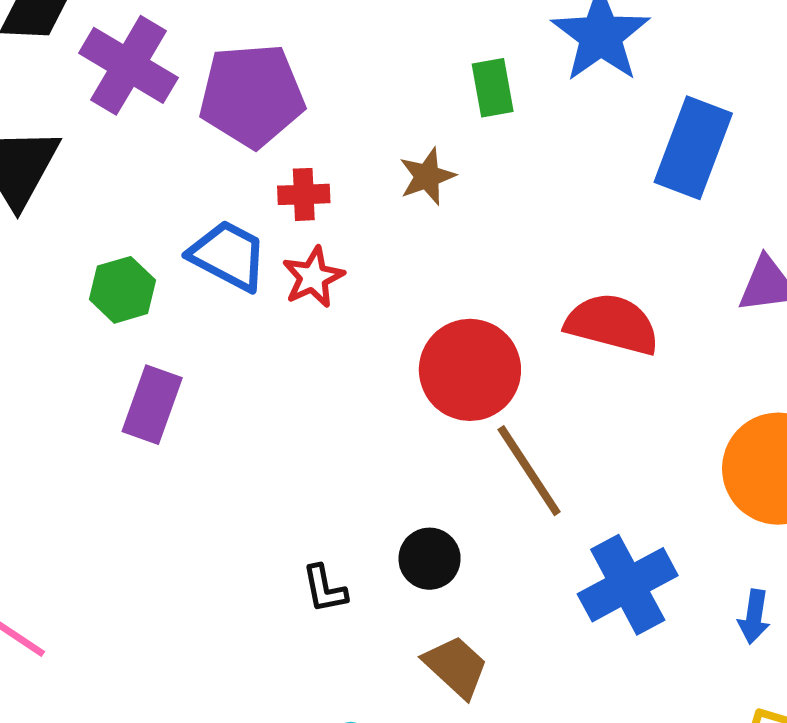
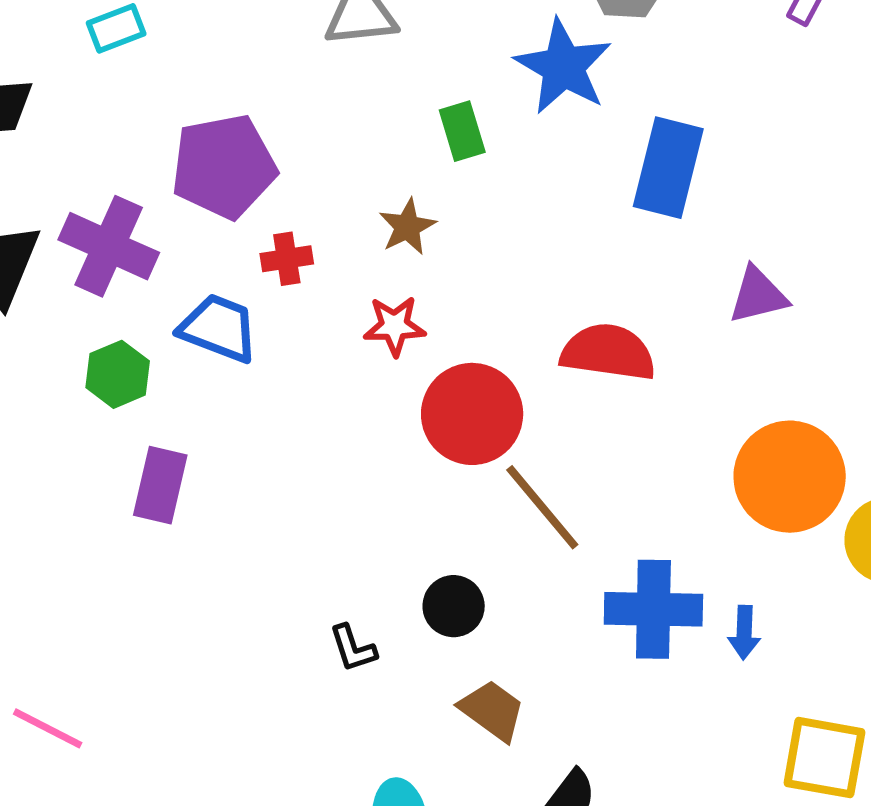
purple cross: (128, 65) -> (109, 246), moved
red star: (313, 277) -> (394, 326), moved, turned 30
blue cross: (628, 585) -> (653, 609), turned 36
blue arrow: (754, 617) -> (744, 632), moved

